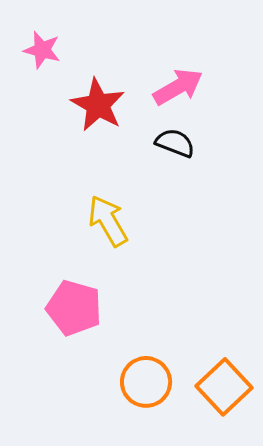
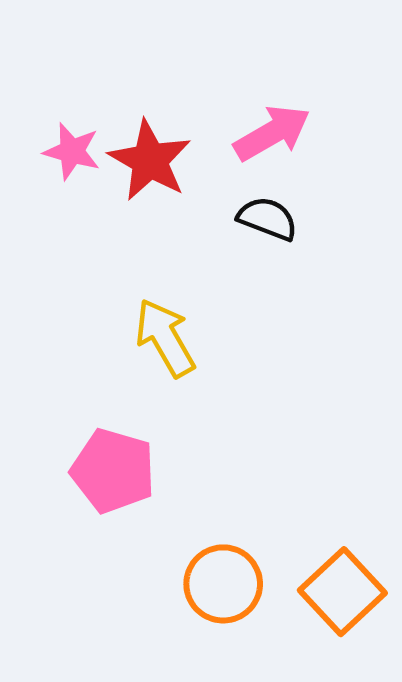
pink star: (42, 50) -> (72, 151), moved

